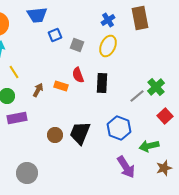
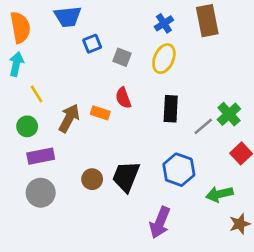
black rectangle: (102, 83) -> (171, 109), moved
brown arrow: (38, 90) -> (69, 118), size x1.5
purple arrow: (126, 167) -> (160, 223), moved, turned 55
gray circle: (27, 173) -> (41, 193), moved

